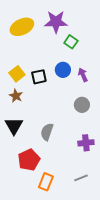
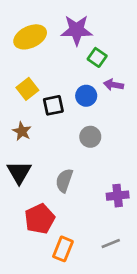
yellow square: (17, 74) -> (27, 89), moved
purple arrow: (83, 75) -> (114, 85), moved, turned -56
gray circle: (82, 105) -> (90, 137), moved

